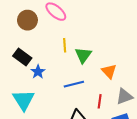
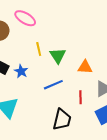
orange triangle: (109, 71) -> (85, 67), turned -35
blue star: (38, 72) -> (21, 71), moved

